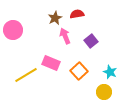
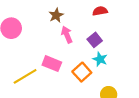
red semicircle: (77, 14) -> (100, 11), moved
cyan star: (110, 72) -> (100, 59), moved

